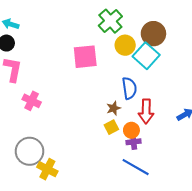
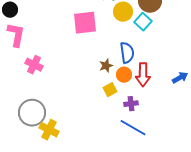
cyan square: (146, 56) -> (143, 22), size x0.7
brown star: (114, 108) -> (106, 66), moved
orange circle: (131, 130) -> (124, 75), moved

